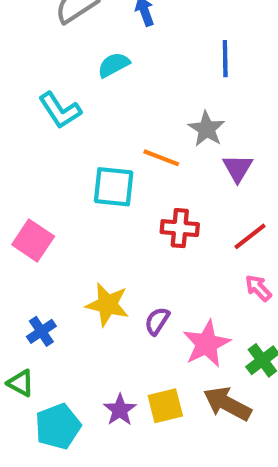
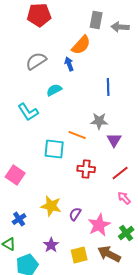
gray star: (207, 129) -> (99, 121), turned -30
purple star: (120, 410) -> (51, 245), moved

